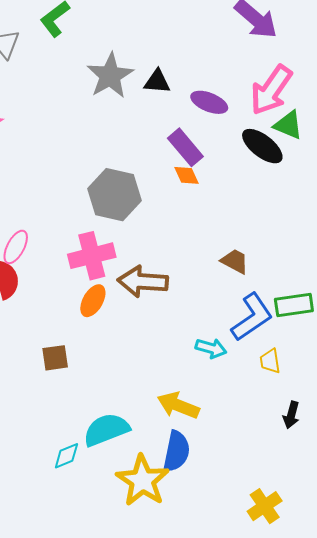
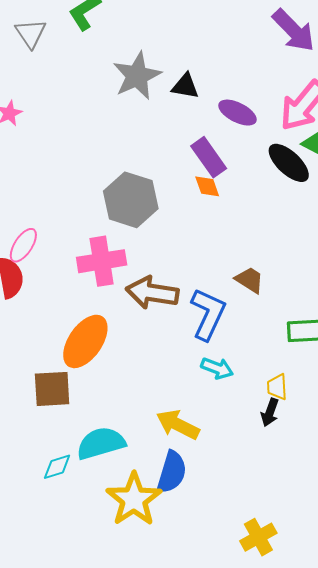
orange ellipse: (93, 301) -> (85, 341), moved, size x1.6
blue L-shape: (252, 317) -> (208, 314), moved, turned -36
brown square: (55, 358) -> (52, 389), moved, size x1.4
black arrow: (291, 415) -> (270, 412), moved

